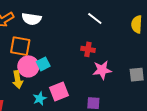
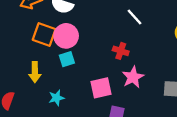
pink circle: (28, 66) -> (66, 36), moved
pink star: (102, 70) -> (133, 77), turned -30
pink square: (59, 92) -> (101, 88), moved

